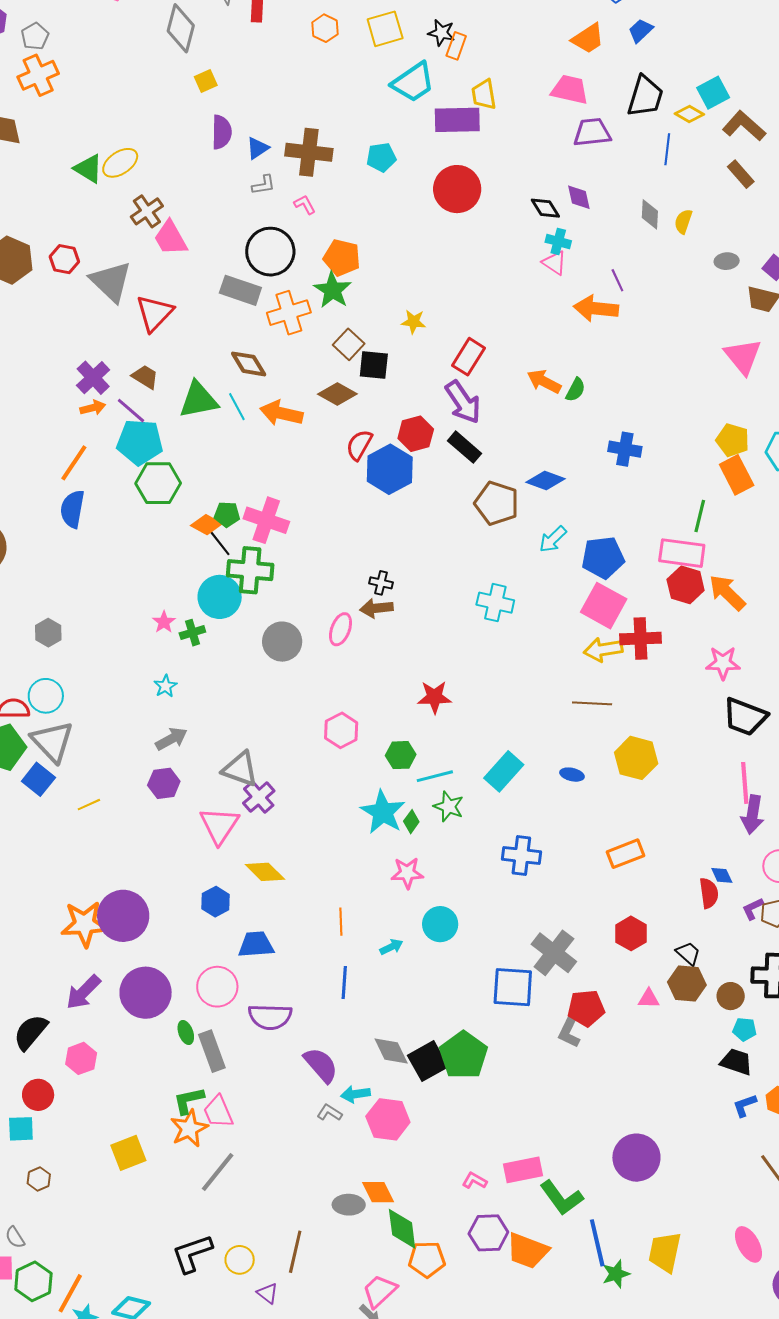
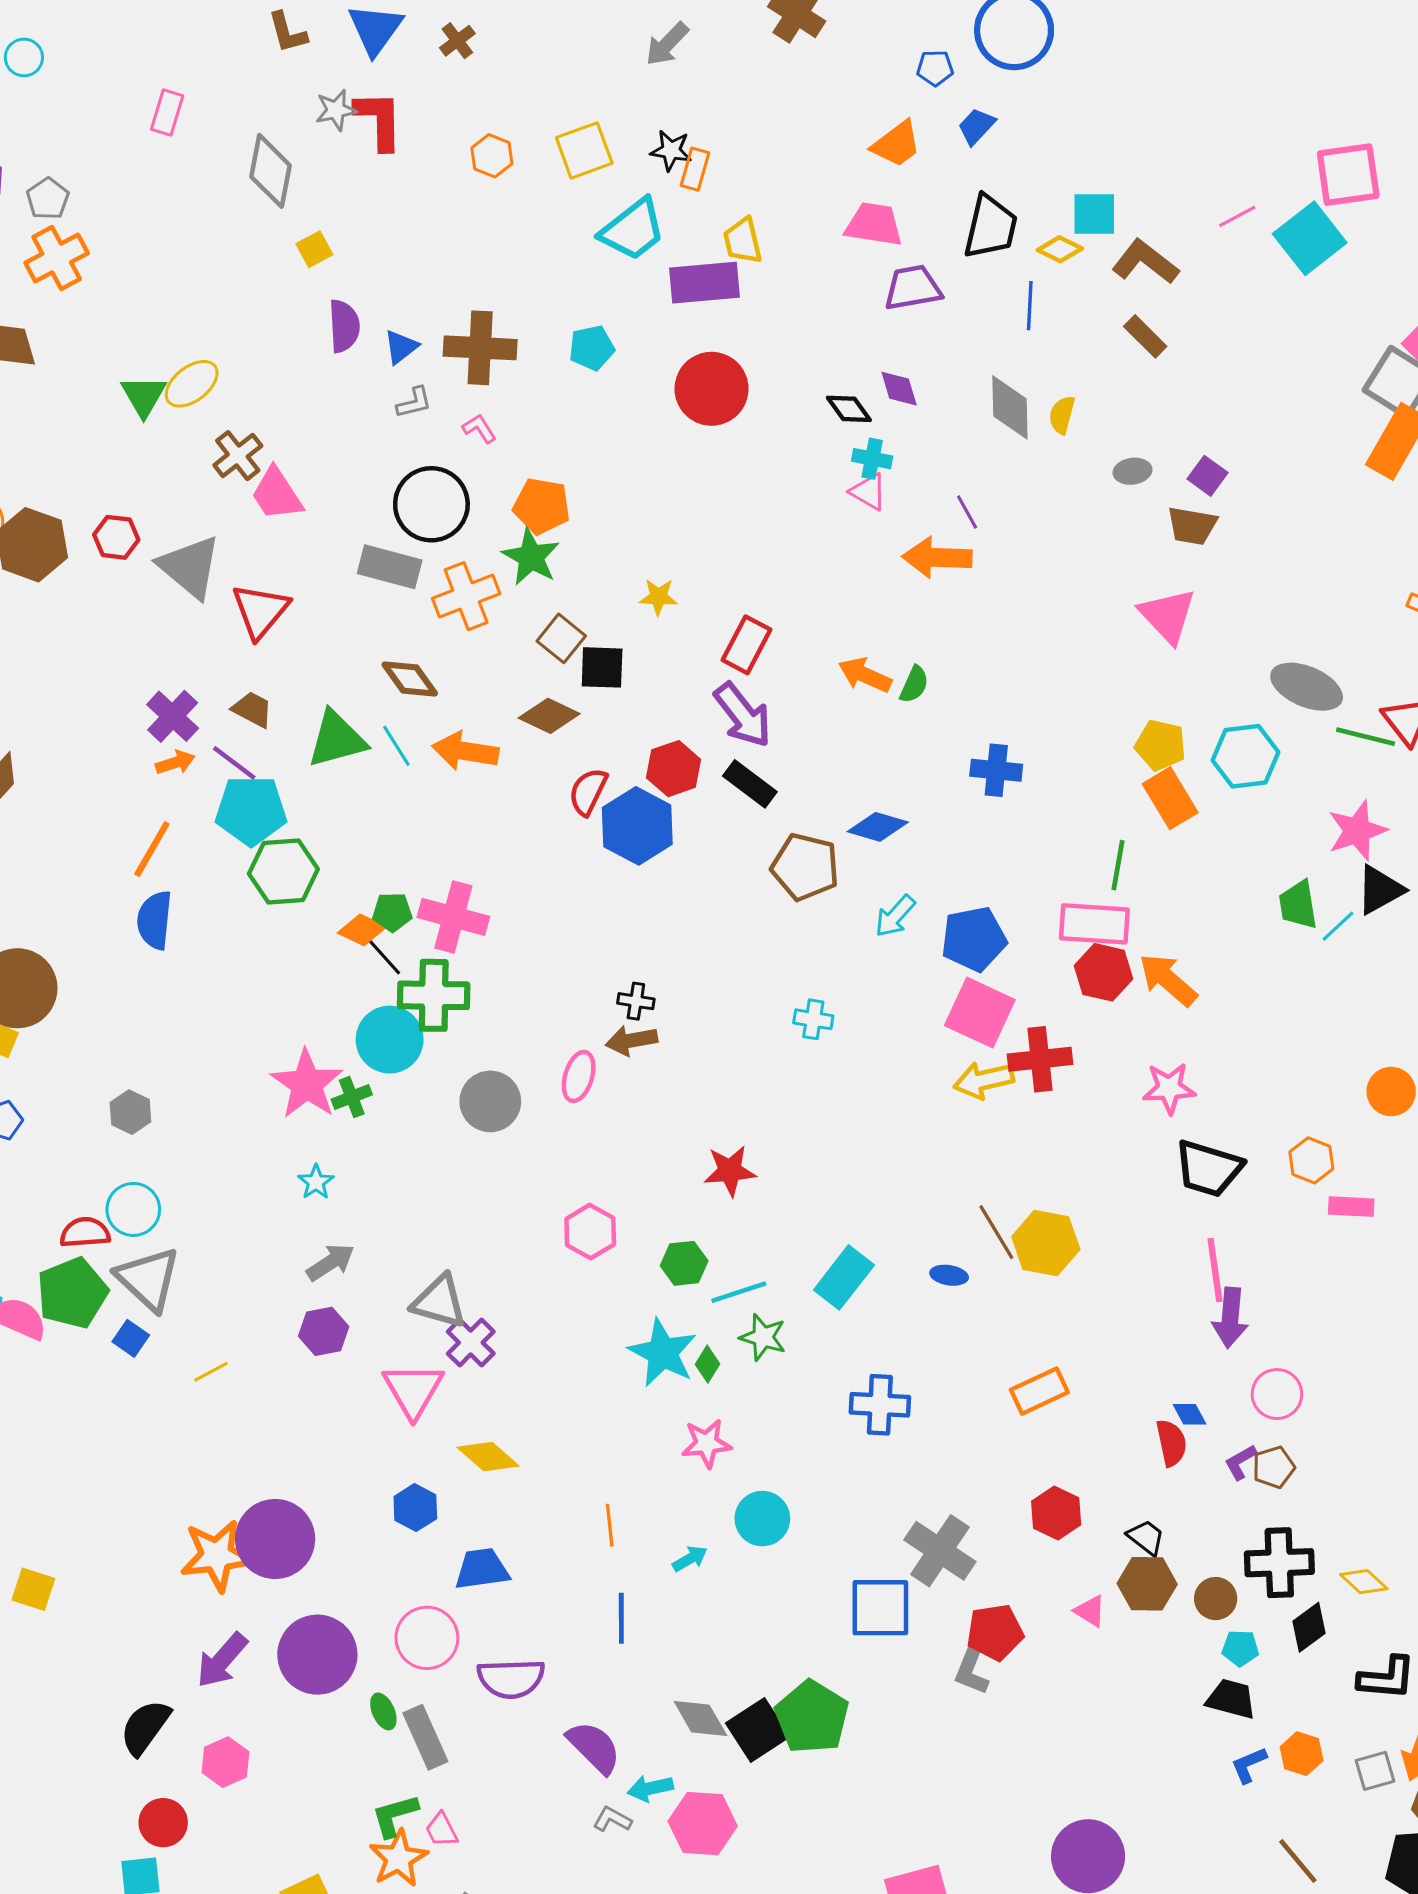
cyan square: (713, 93) -> (1094, 214), turned 32
green triangle: (88, 169) -> (144, 396), turned 32
gray diamond: (650, 214) -> (1010, 407), size x1.4
cyan cross: (495, 603) -> (813, 1019), size x0.7
pink star: (164, 622) -> (307, 1084), size x2.0
brown line: (592, 703) -> (996, 1232), moved, turned 60
blue square: (38, 779) -> (131, 1338), size x0.7
pink triangle: (649, 999) -> (1090, 1611), turned 35
pink trapezoid: (218, 1112) -> (442, 1830), size x0.7

